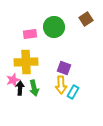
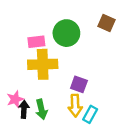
brown square: (86, 19) -> (106, 23), turned -32
yellow cross: (26, 62) -> (43, 64), moved

